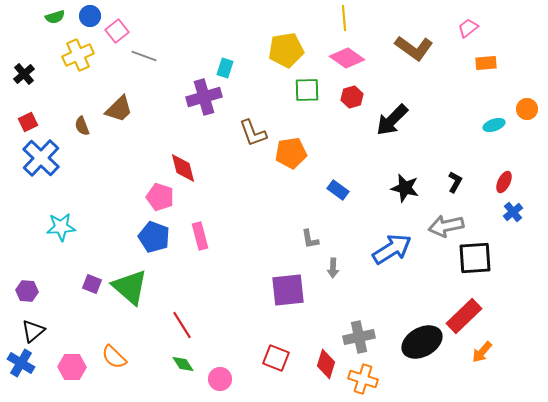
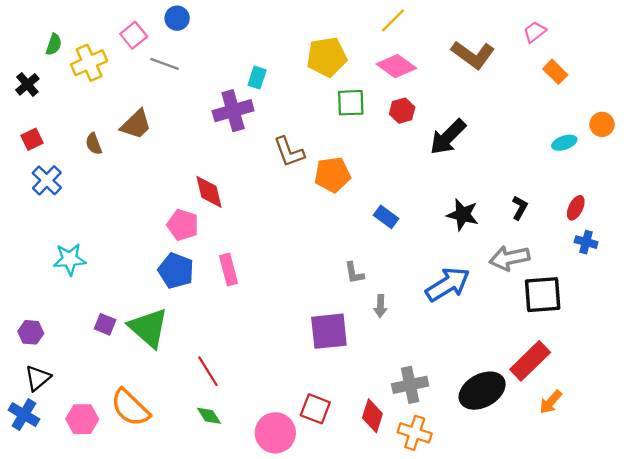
blue circle: (90, 16) -> (177, 18), moved
green semicircle: (55, 17) -> (54, 44), moved, turned -54
yellow line: (344, 18) -> (393, 20), turned 50
orange rectangle: (486, 63) -> (555, 72), turned 50
blue cross: (41, 158) -> (47, 180), size x0.7
blue cross: (513, 212) -> (586, 242), turned -36
orange semicircle: (114, 357) -> (130, 408), size x1.4
pink circle: (220, 379) -> (275, 433), moved, size x1.5

